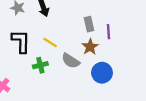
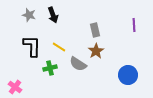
purple line: (108, 32) -> (134, 25), moved
blue circle: (102, 73) -> (128, 75), moved

